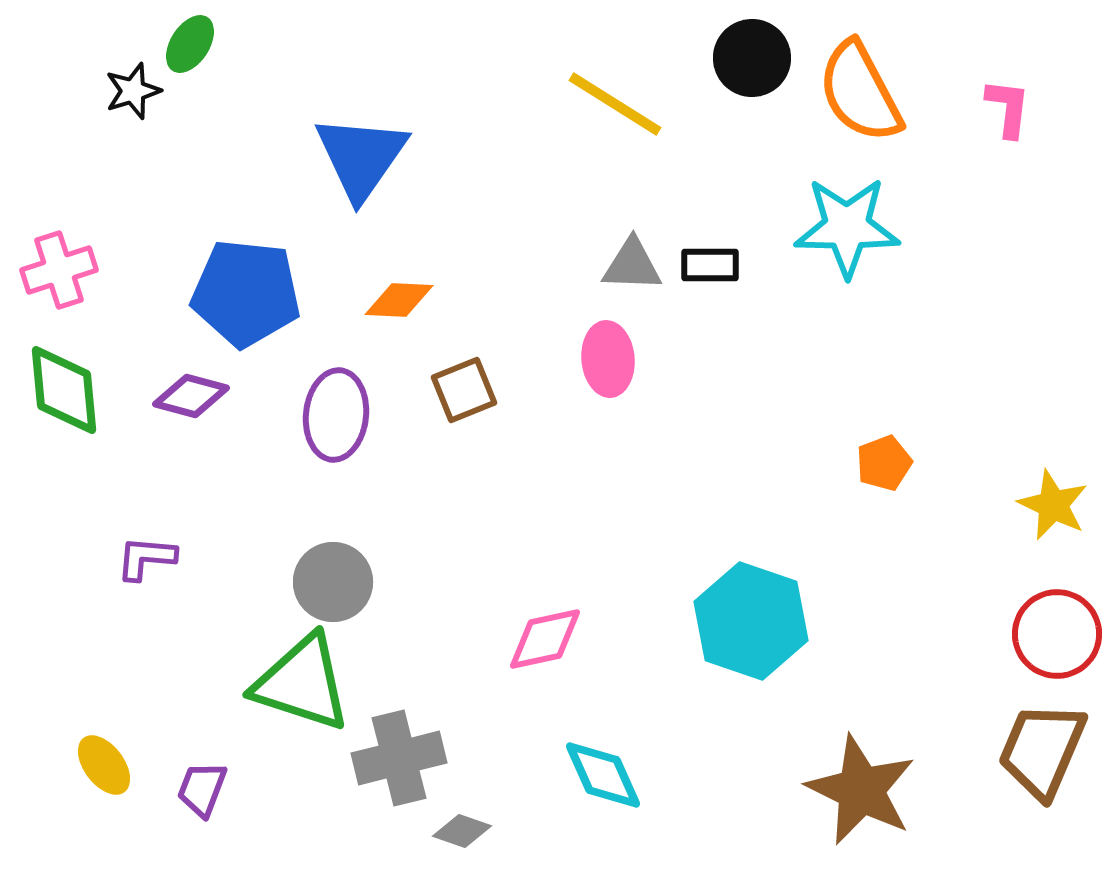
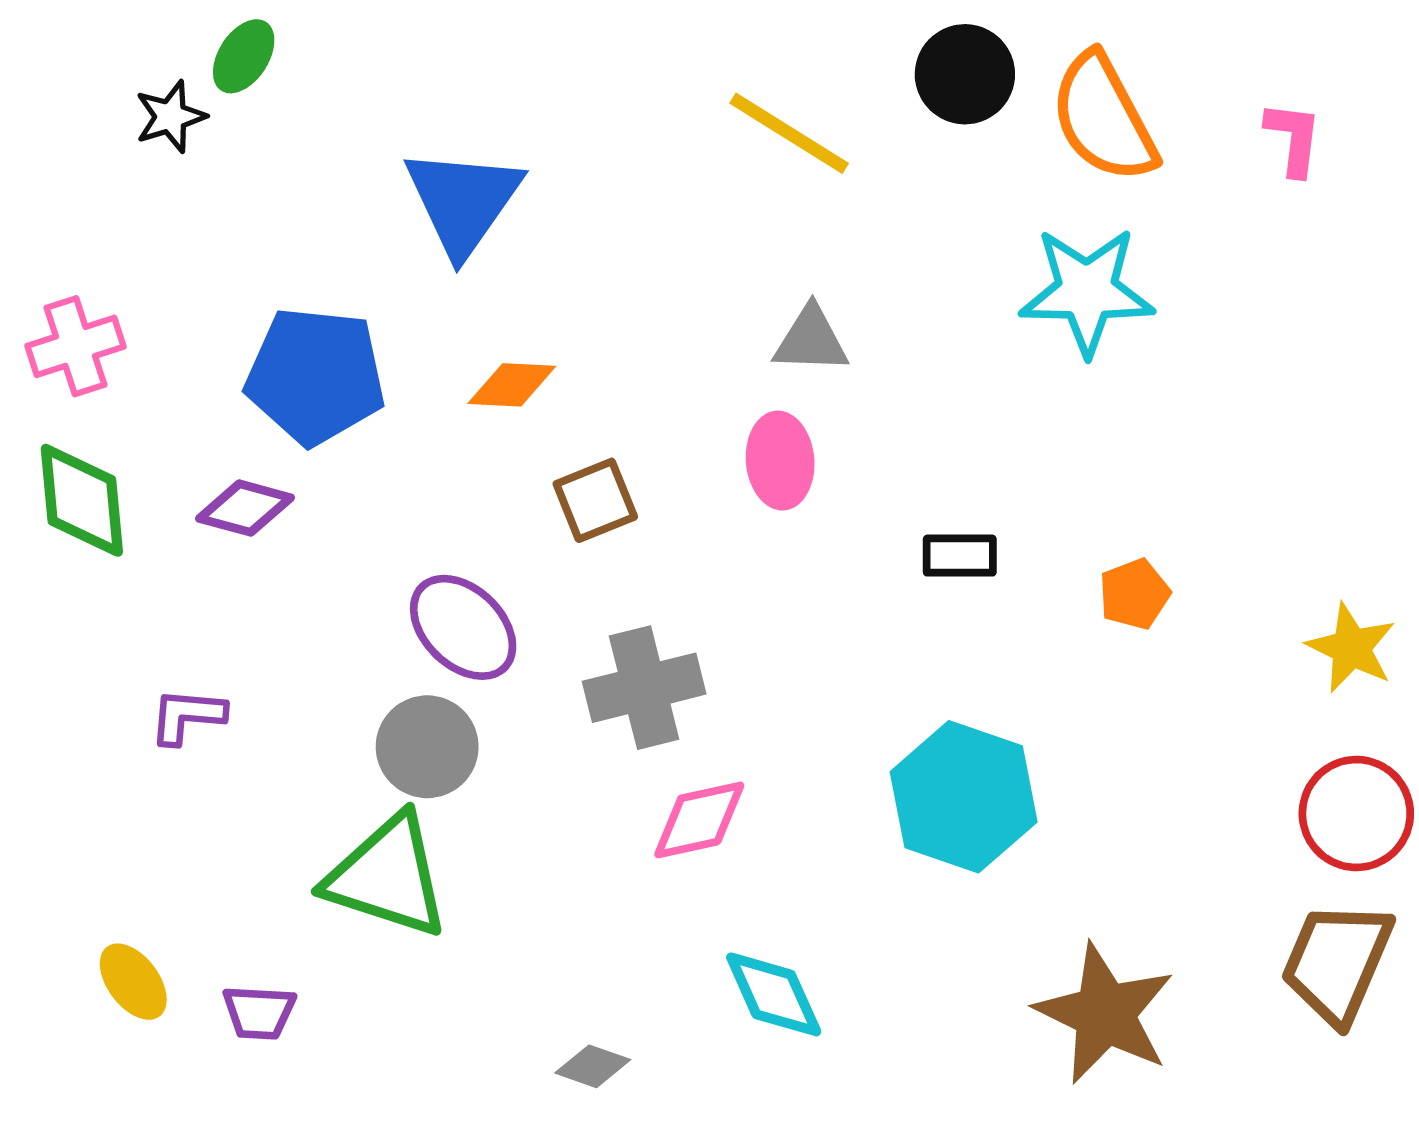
black rectangle: (710, 265) -> (960, 556), moved
purple ellipse: (336, 415) -> (463, 627), moved, turned -52
gray cross: (399, 758) -> (644, 688), moved
purple trapezoid: (202, 789) -> (259, 1012), turned -108

